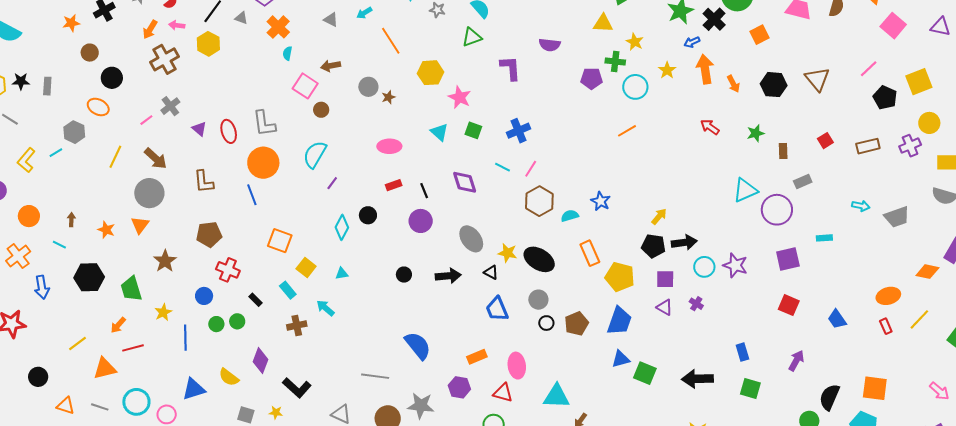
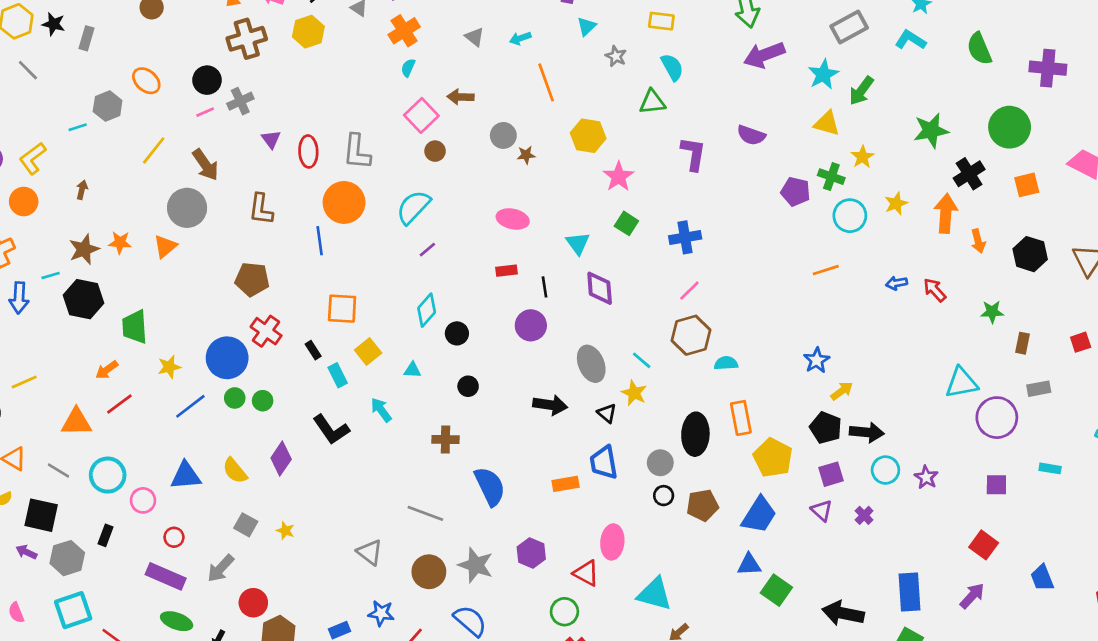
black cross: (714, 19) -> (969, 174), moved
blue arrow: (692, 42) -> (897, 283), moved
black circle: (112, 78) -> (207, 80), moved
cyan triangle: (439, 132) -> (578, 243), moved
yellow L-shape: (26, 160) -> (33, 158), moved
cyan line: (502, 167) -> (642, 360), moved
blue star: (601, 201) -> (817, 360), moved
black circle: (368, 215) -> (457, 333), moved
brown arrow: (71, 220) -> (82, 190), moved
orange star: (106, 230) -> (120, 243), turned -30
orange square: (280, 241) -> (342, 309), turned -30
cyan line: (59, 245) -> (51, 275), moved, turned -56
black ellipse: (539, 259) -> (695, 434), moved, turned 48
purple square: (788, 259) -> (996, 485), size x0.7
brown star: (165, 261) -> (84, 249), moved
purple star: (735, 265) -> (926, 477), size x0.7
black circle: (404, 275) -> (468, 386), moved
purple square: (665, 279) -> (831, 474), turned -30
blue circle: (204, 296) -> (227, 358), size x1.8
black rectangle: (256, 300) -> (313, 350), moved
brown cross: (297, 325) -> (445, 439), moved
blue line: (185, 338) -> (190, 406), turned 40
yellow line: (77, 343) -> (24, 382), moved
red line: (133, 348) -> (119, 404), turned -35
blue rectangle: (742, 352) -> (909, 592), size x1.6
orange rectangle: (477, 357) -> (566, 484), moved
purple arrow: (796, 361) -> (972, 596), moved
black L-shape: (297, 388) -> (331, 430), moved

